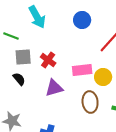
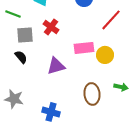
red cross: (48, 60) -> (51, 27), moved
brown ellipse: (90, 102) -> (92, 94), moved

